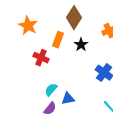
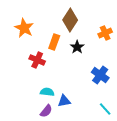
cyan semicircle: (51, 90) -> (47, 92), turned 56

